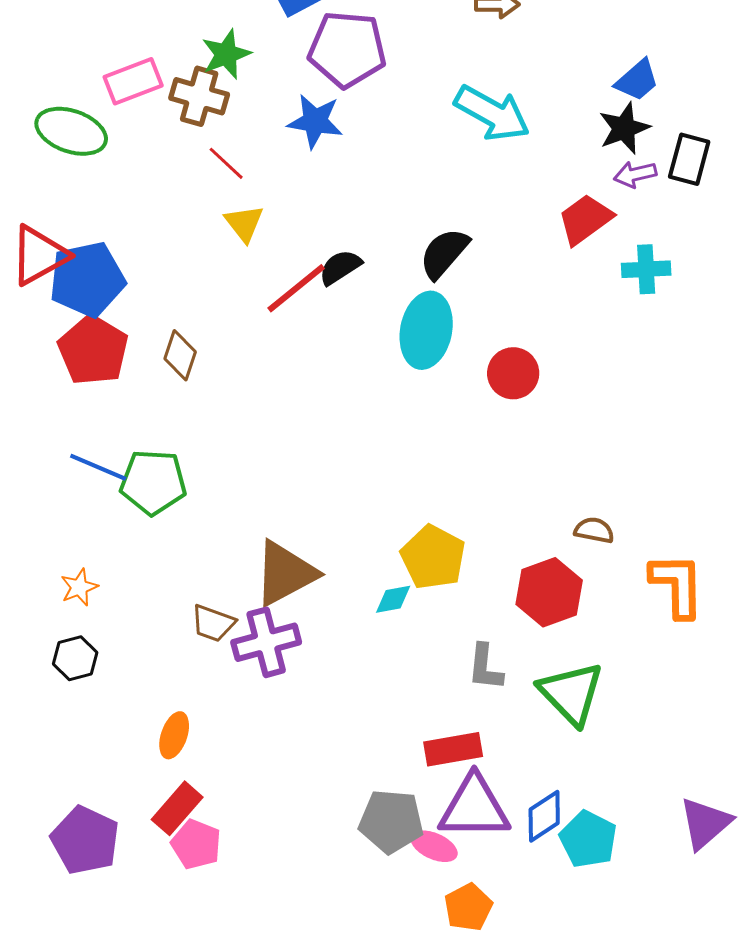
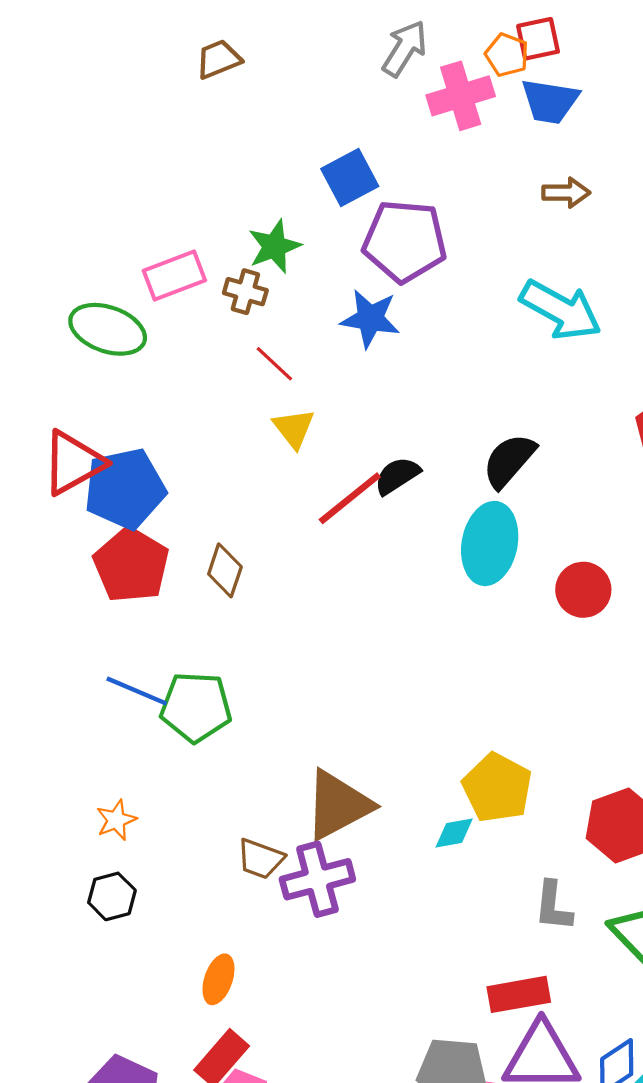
brown cross: (199, 96) -> (245, 292), size x0.7

